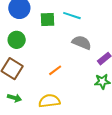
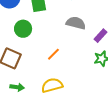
green circle: (17, 40) -> (23, 29), moved

